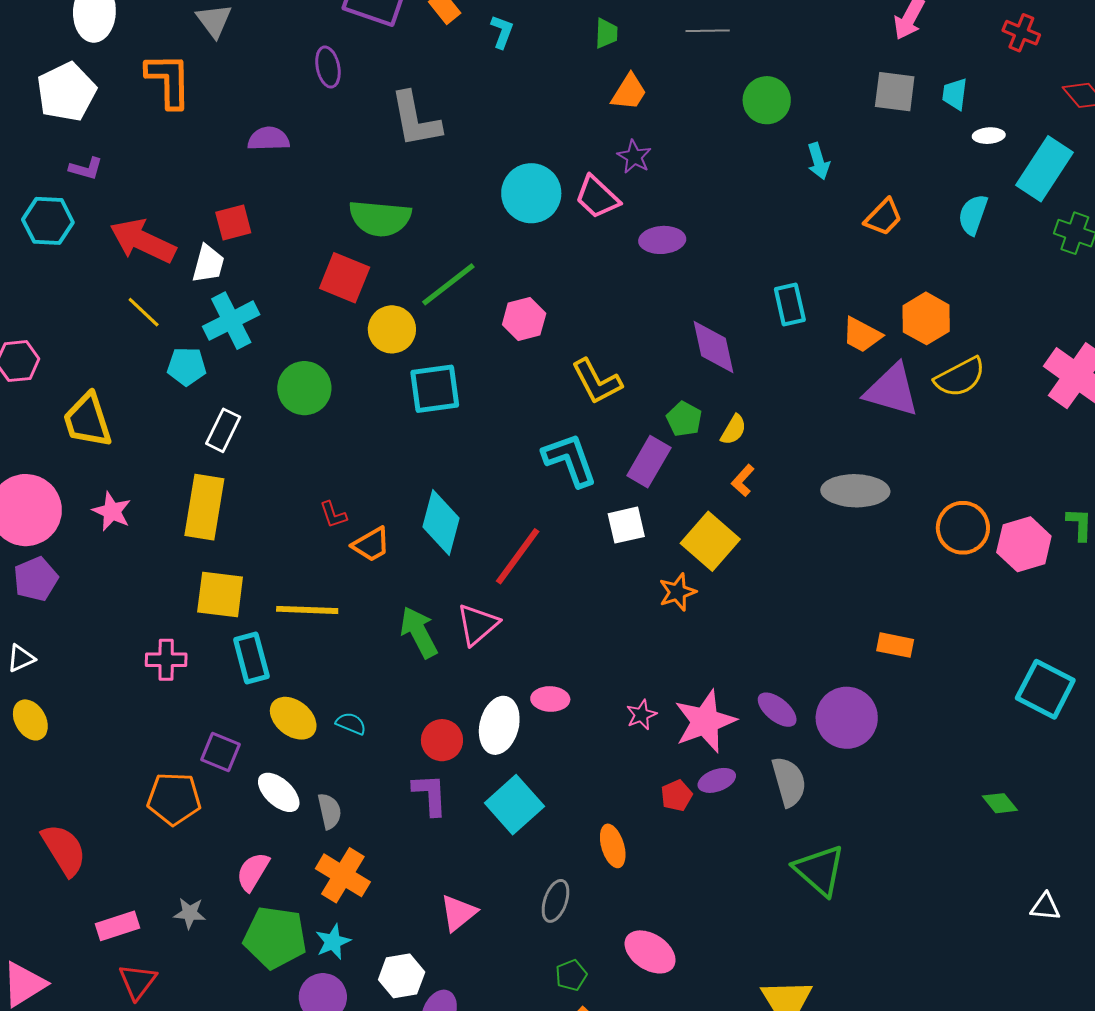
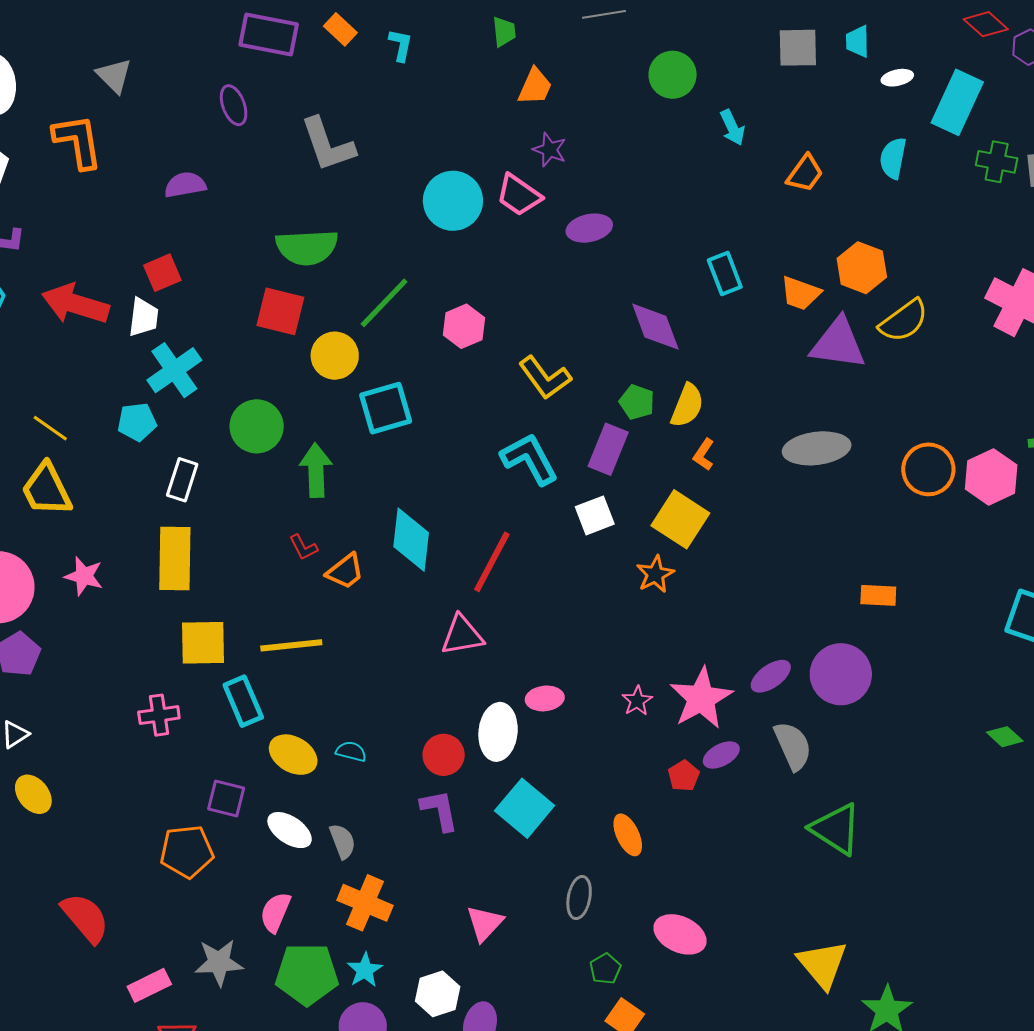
yellow line: (144, 312) -> (50, 428), moved
yellow semicircle: (734, 430) -> (687, 406), size x1.4
pink triangle: (478, 624) -> (462, 635), turned 39
green arrow: (419, 632) -> (316, 470), moved, turned 34
purple ellipse: (777, 710) -> (771, 676), turned -66
gray star: (190, 913) -> (219, 962), size x1.5

